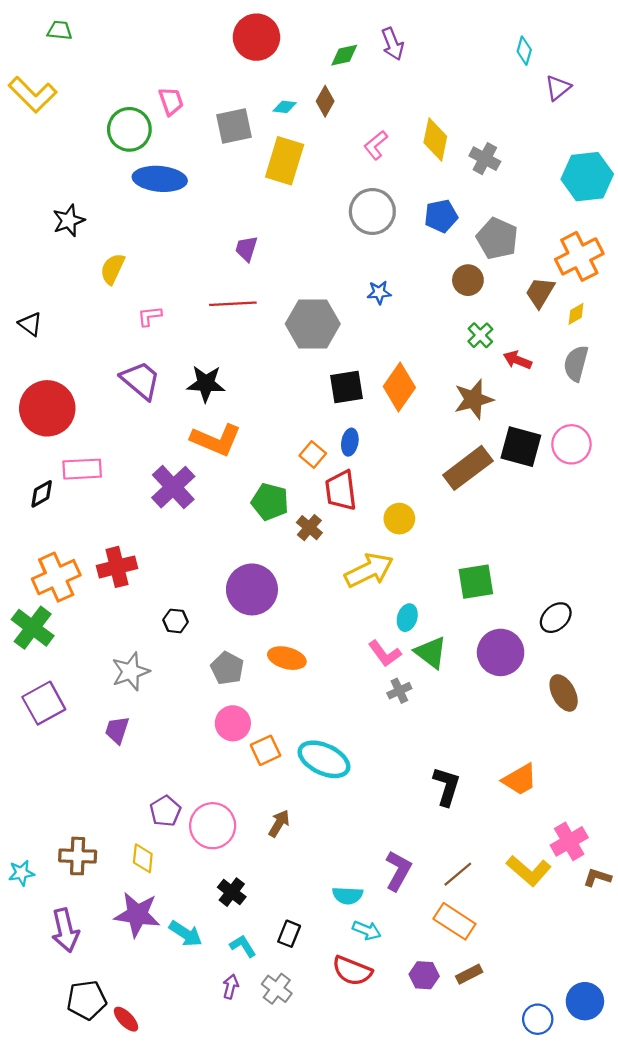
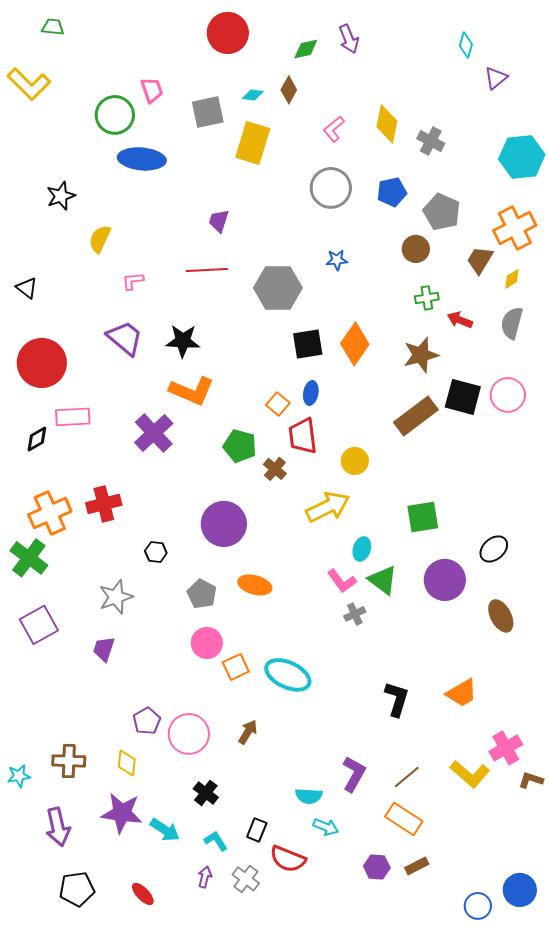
green cross: (480, 335) -> (427, 298), turned 35
red semicircle: (352, 971) -> (288, 859), moved
red ellipse: (126, 1019) -> (143, 894), moved

